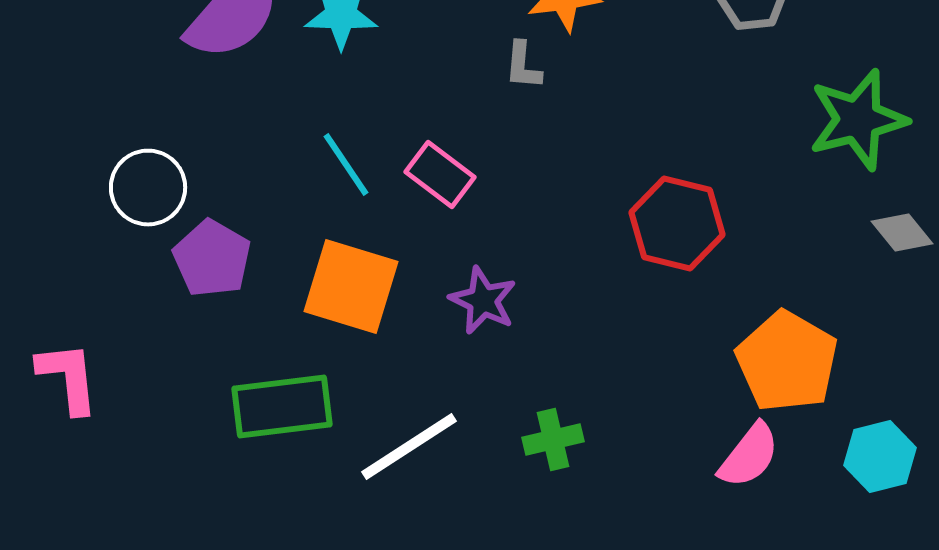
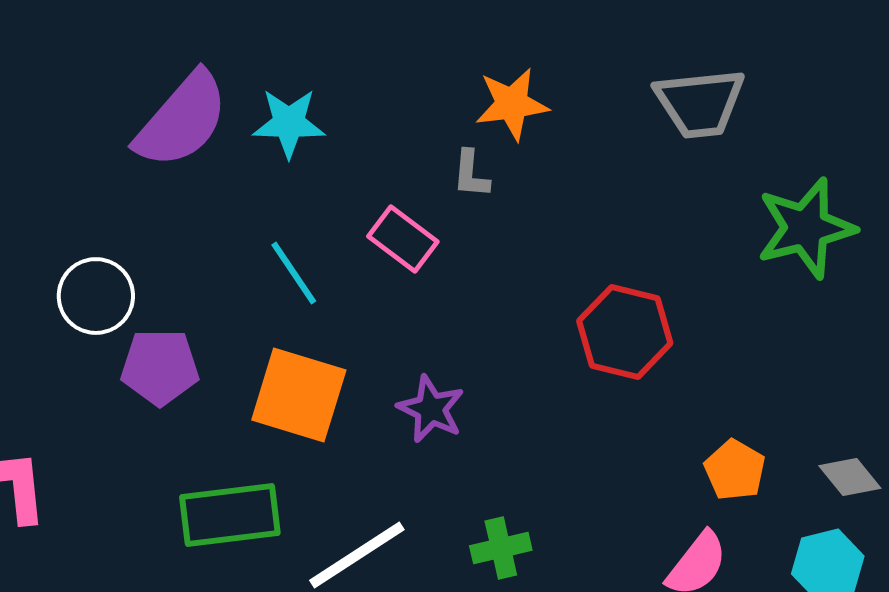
pink rectangle: (440, 174) -> (403, 239), moved
gray diamond: (902, 232) -> (850, 477), moved
purple pentagon: (212, 258) -> (160, 367), turned -30
orange pentagon: (787, 362) -> (735, 470), size x0.6

